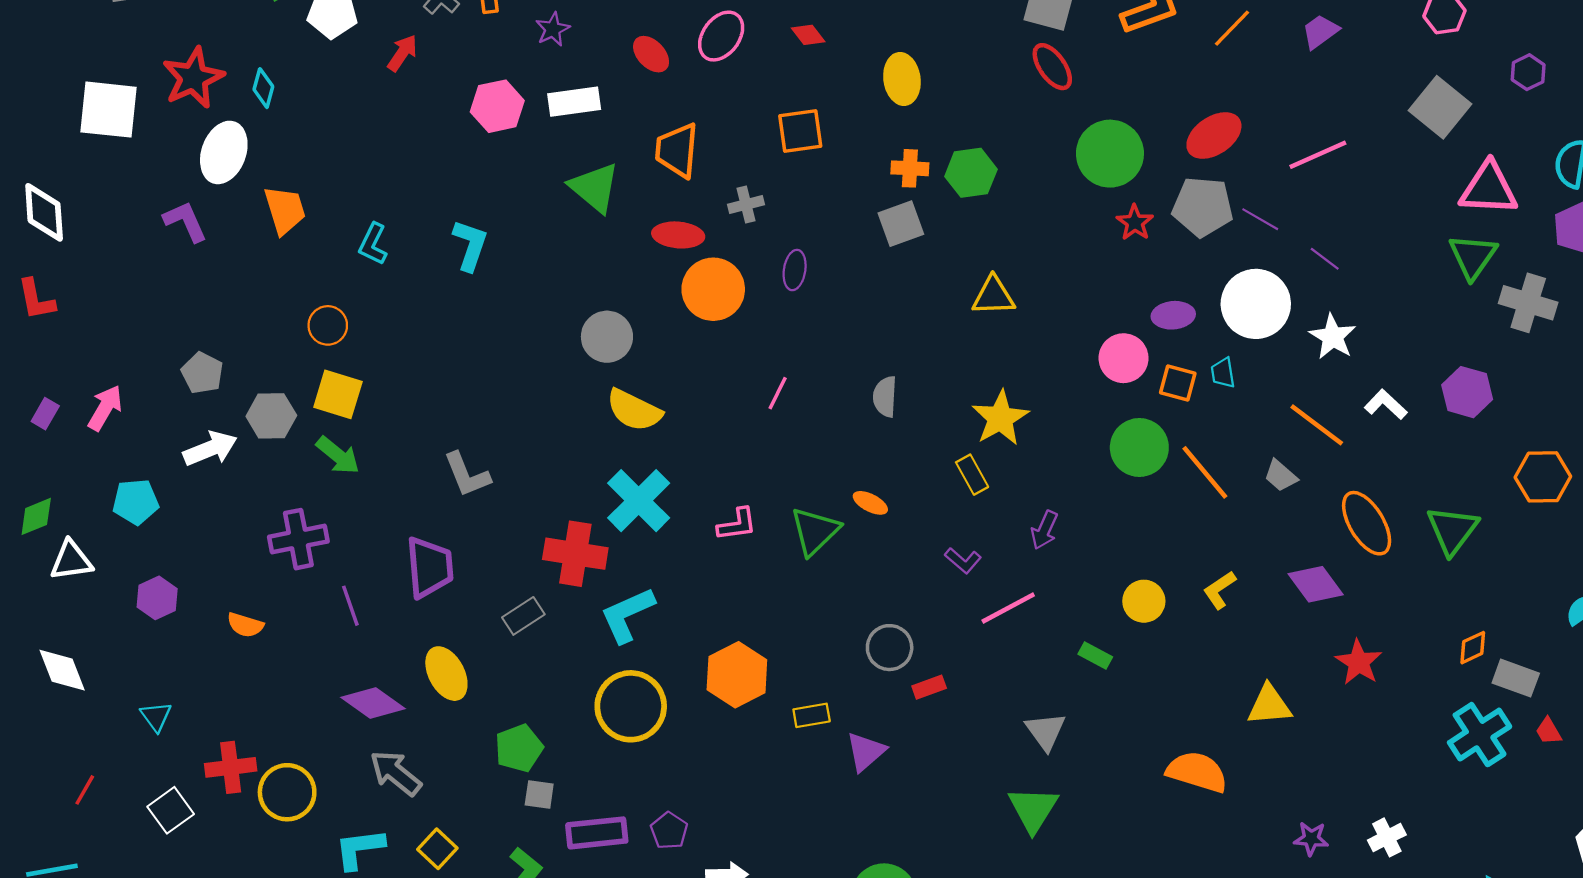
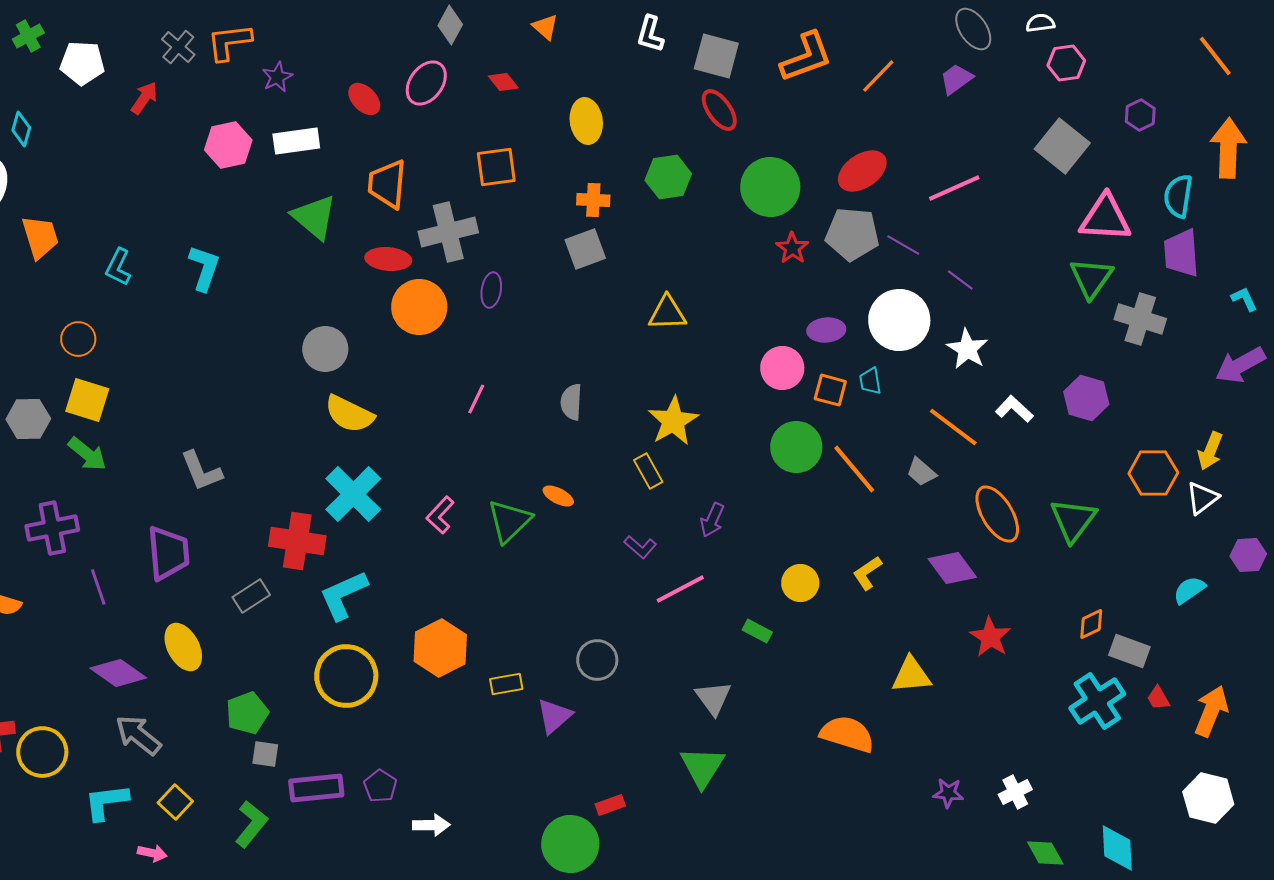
green hexagon: (971, 173) -> (668, 177), moved
gray cross: (746, 204) -> (448, 232), size x1.8
pink L-shape: (737, 524) -> (440, 515), turned 141
gray circle: (890, 648) -> (597, 660), moved
red rectangle: (929, 687) -> (610, 805), moved

